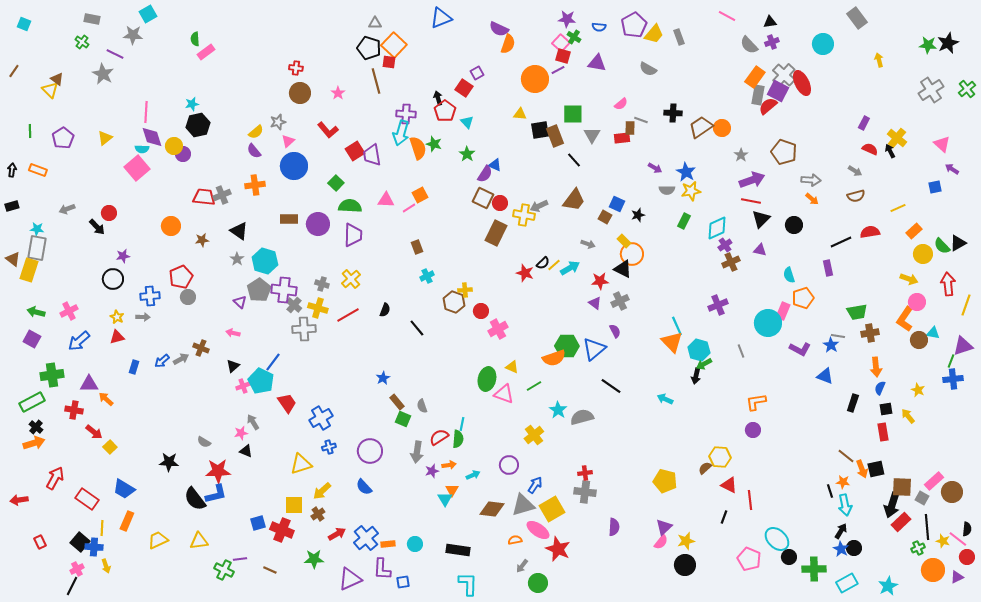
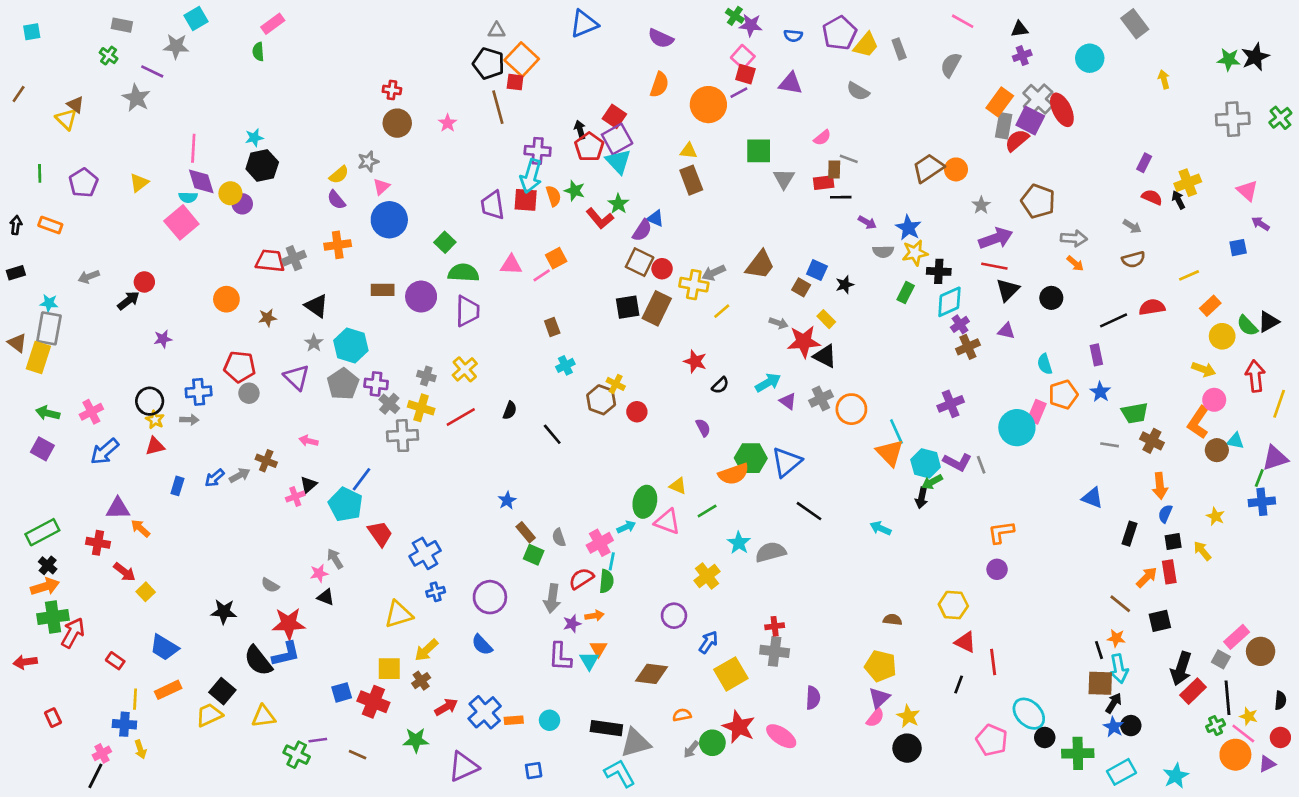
cyan square: (24, 24) -> (32, 32), turned -32
green cross: (574, 37) -> (735, 16), moved
orange semicircle: (508, 44) -> (659, 85), moved
gray semicircle: (749, 45) -> (951, 65), moved, turned 72
pink rectangle: (206, 52) -> (273, 24), moved
purple square: (477, 73) -> (617, 139), moved, size x1.6
gray cross: (931, 90) -> (1233, 119), turned 30
black cross: (673, 113) -> (939, 271), moved
cyan triangle: (467, 122) -> (618, 161), size x1.5
red L-shape: (328, 130) -> (600, 218), moved
black square: (540, 130) -> (628, 307), moved
brown rectangle: (555, 136) -> (691, 180), moved
yellow cross: (897, 138) -> (1188, 183), turned 30
orange semicircle: (418, 148) -> (553, 196), size x0.7
red square: (355, 151) -> (526, 200), moved, turned 36
black line: (574, 160) -> (841, 197), moved, turned -49
black arrow: (97, 227) -> (128, 301), turned -84
orange circle: (632, 254) -> (851, 409), moved
black semicircle: (543, 263) -> (720, 385), moved
yellow line: (554, 265) -> (722, 311), moved
cyan arrow: (570, 268) -> (768, 383), moved
red pentagon: (181, 277) -> (240, 367), turned 30
black circle: (113, 279) -> (150, 401), moved
red star: (600, 281) -> (804, 342), moved, size x1.4
purple cross: (284, 290) -> (376, 384), size x0.7
yellow cross: (465, 290) -> (616, 384), turned 32
purple triangle: (240, 302) -> (297, 377), moved, size x1.5
pink cross: (498, 329) -> (600, 543), moved
purple semicircle: (615, 331) -> (703, 428), moved
brown cross: (870, 333) -> (1152, 441), turned 36
blue star: (831, 345) -> (1100, 392), moved
purple L-shape: (800, 349) -> (957, 462), moved
green cross: (52, 375) -> (53, 617), moved
pink cross: (243, 386) -> (295, 496), moved
brown semicircle: (705, 468) -> (892, 620), moved, turned 48
orange arrow: (862, 469) -> (1147, 577), moved, turned -114
cyan arrow: (473, 475) -> (626, 527), moved
yellow pentagon: (665, 481) -> (881, 666), moved
brown square: (902, 487) -> (1100, 683), moved
red rectangle: (87, 499) -> (115, 661), size x0.6
gray triangle: (523, 505) -> (636, 743), moved
orange rectangle: (127, 521) -> (168, 690), turned 42
pink ellipse: (538, 530) -> (781, 736), moved
pink line: (958, 539) -> (1243, 733), moved
yellow star: (686, 541) -> (908, 716), turned -30
black square: (80, 542) -> (222, 691), moved
purple L-shape: (382, 569) -> (560, 657), moved
green circle: (538, 583) -> (712, 743), moved
cyan L-shape: (468, 584) -> (620, 773), turned -30

